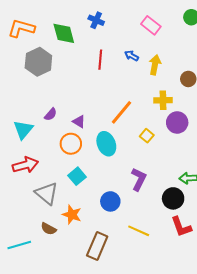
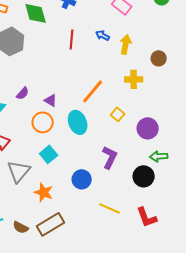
purple circle: (177, 122) -> (148, 128), moved
gray triangle: (47, 193) -> (19, 171), turned 30
red L-shape: (181, 227) -> (147, 217), moved
brown semicircle: (49, 229) -> (21, 227), moved
brown rectangle: (97, 246) -> (51, 224), moved, turned 36

